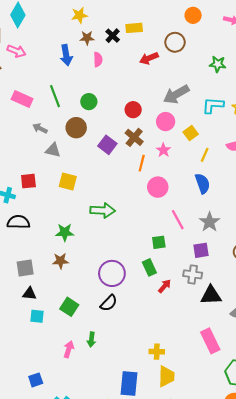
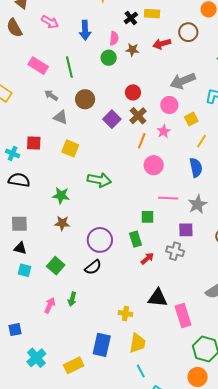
brown star: (87, 38) -> (132, 50), moved
pink arrow: (16, 51) -> (50, 22), moved
green circle: (89, 102) -> (109, 58), moved
red circle: (133, 110) -> (133, 92), moved
pink line: (178, 220) -> (168, 198), turned -66
brown star: (60, 261) -> (62, 223), moved
black triangle: (211, 295) -> (158, 298), moved
yellow cross: (157, 352) -> (125, 314), moved

